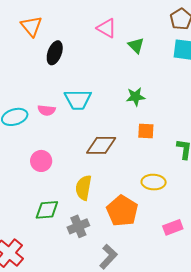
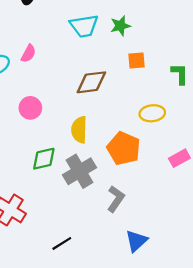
cyan trapezoid: (78, 100) -> (84, 26), moved
pink semicircle: (47, 110) -> (28, 54), turned -60
gray cross: (78, 226) -> (80, 171), size x1.4

